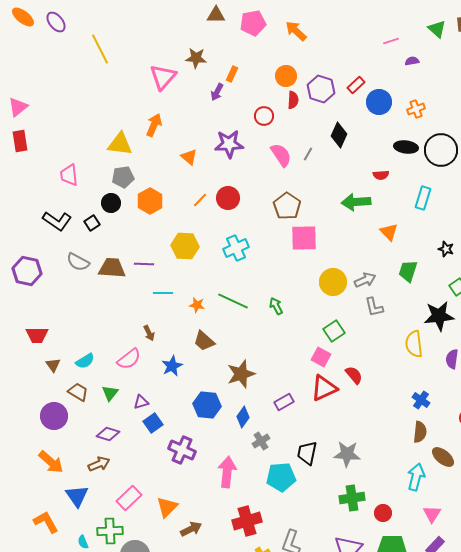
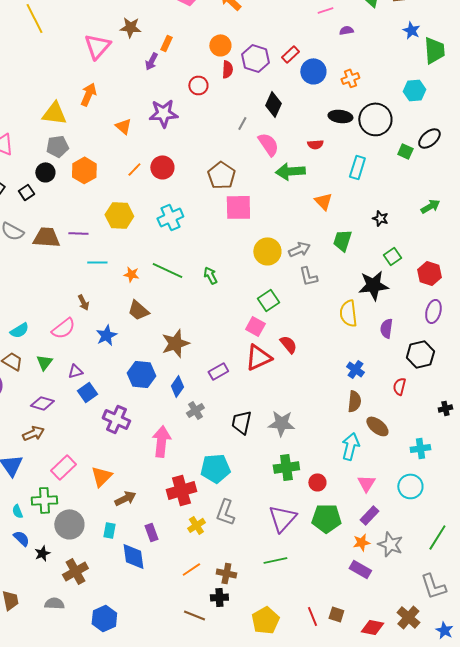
pink semicircle: (281, 155) -> (268, 144), moved
cyan pentagon: (281, 477) -> (215, 468), moved

